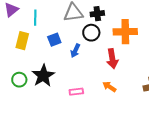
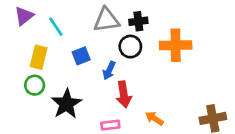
cyan line: (35, 18) -> (56, 27), turned -35
red arrow: (112, 59) -> (124, 94), moved
green circle: (19, 80) -> (35, 85), moved

